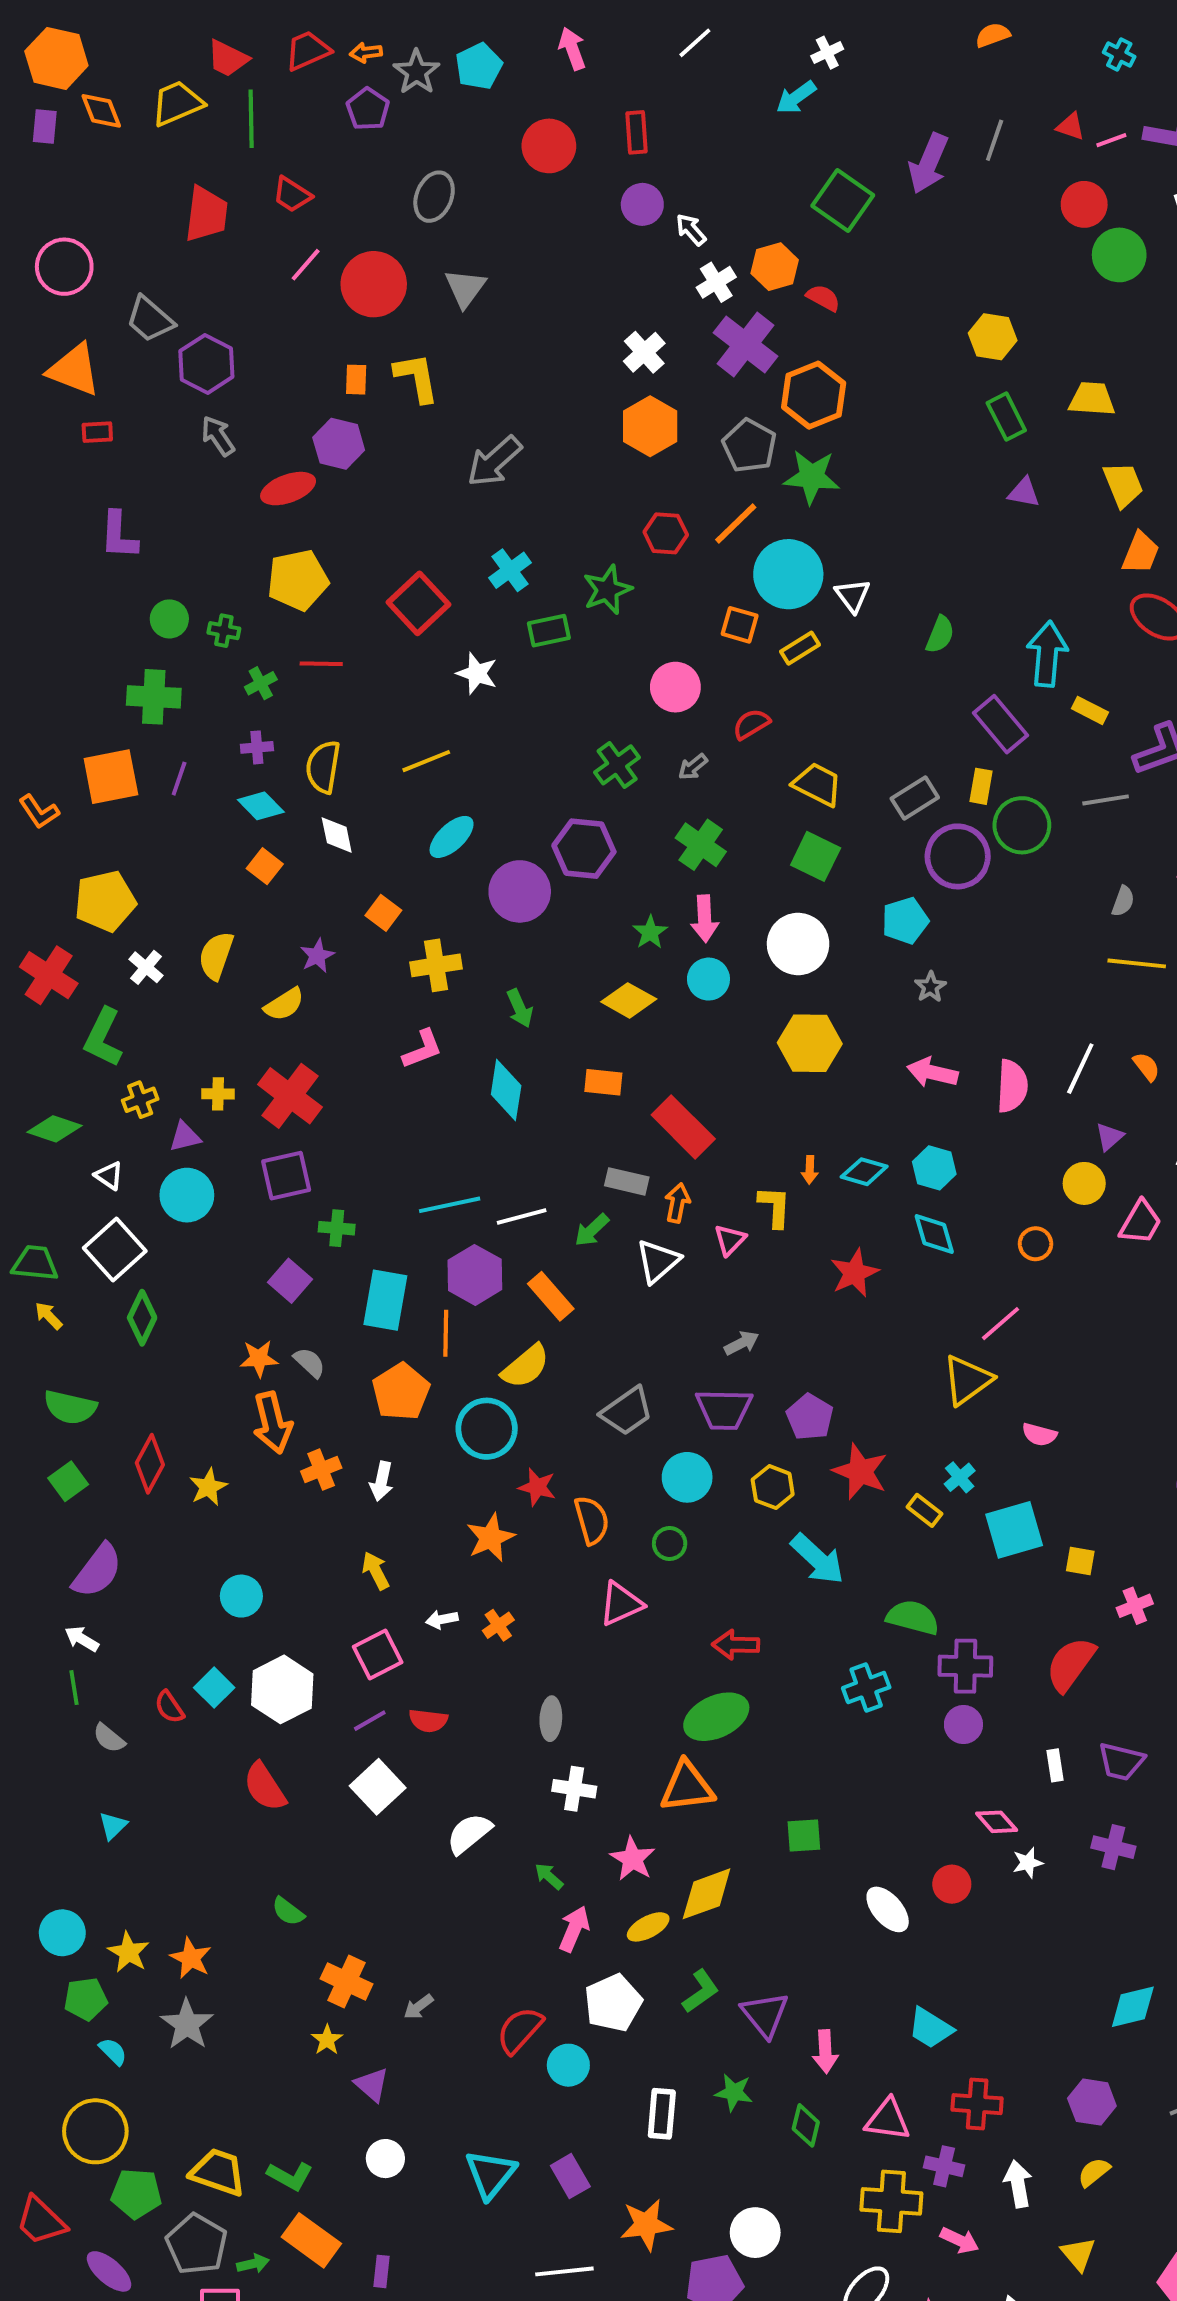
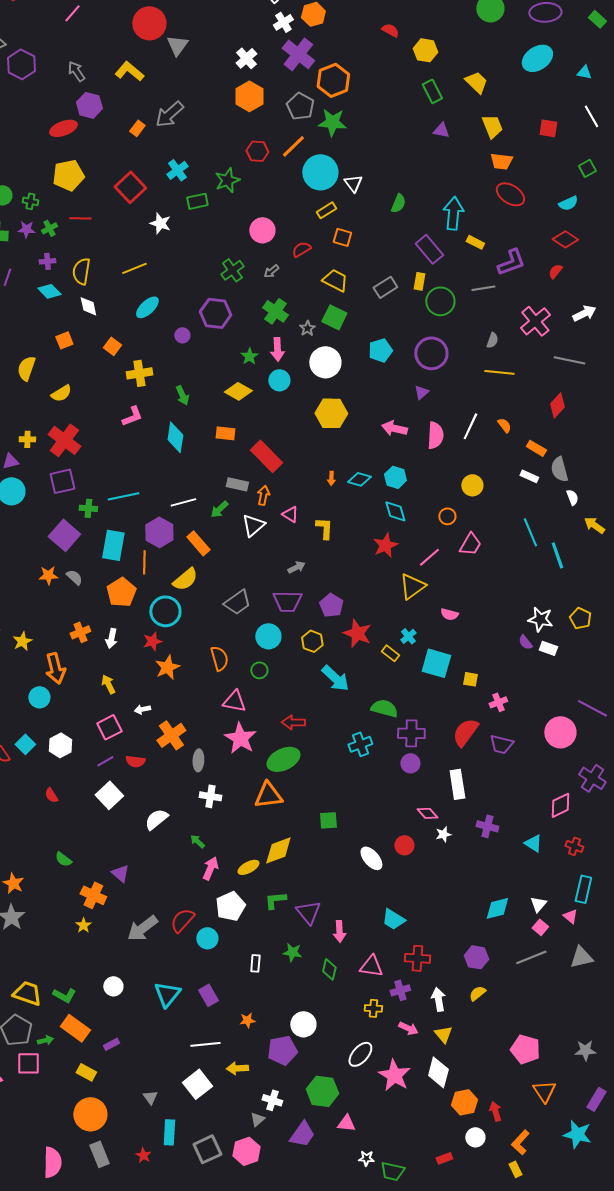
red circle: (374, 284) -> (149, 23), moved
gray triangle: (465, 288) -> (177, 45), moved
red semicircle: (823, 298) -> (390, 30), moved
yellow L-shape: (417, 378) -> (129, 71), turned -40
orange rectangle: (356, 380) -> (137, 128), moved, turned 35
yellow trapezoid: (1092, 399) -> (476, 82), turned 40
gray arrow: (218, 436) -> (76, 71), moved
orange trapezoid: (1141, 553) -> (501, 161), turned 75
orange square: (740, 625) -> (342, 237), moved
purple circle: (958, 856) -> (431, 353), moved
orange square: (265, 866) -> (64, 340), moved, turned 30
purple circle: (520, 891) -> (182, 335), size x0.5
purple star: (317, 956) -> (26, 229), moved, turned 30
gray star: (930, 987) -> (307, 328), moved
purple triangle: (1109, 1137) -> (421, 392), moved
cyan line: (450, 1205) -> (123, 496), moved
yellow L-shape: (775, 1207) -> (324, 528), moved
pink trapezoid: (1141, 1222) -> (470, 544), moved
pink triangle: (730, 1240) -> (290, 514), turned -42
red star: (854, 1273) -> (385, 545), moved
purple square: (290, 1281) -> (64, 535), size x1.4
orange arrow: (273, 1423) -> (55, 668), moved
red star: (537, 1487) -> (152, 641), moved, turned -30
cyan square: (1014, 1530) -> (436, 663), turned 32
pink triangle: (621, 1604) -> (234, 701), turned 35
orange cross: (498, 1625) -> (171, 735), moved, size x1.8
white hexagon: (282, 1689) -> (60, 745), size x0.7
purple trapezoid: (1121, 1761) -> (501, 744), moved
white rectangle: (1055, 1765) -> (457, 784), size x1.8
red semicircle: (265, 1787) -> (51, 795), size x0.6
pink star: (633, 1859) -> (240, 738), moved, size x1.4
green L-shape: (701, 1991) -> (275, 900), turned -150
gray arrow: (418, 2007) -> (142, 928), moved, size x2.0
purple triangle: (372, 2085) -> (120, 873), moved
white rectangle: (662, 2114) -> (255, 963), size x0.7
purple cross: (944, 2166) -> (400, 990), turned -30
yellow cross: (891, 2201) -> (373, 1008), size x0.6
orange star: (646, 2225) -> (247, 1020), size x0.6
yellow triangle: (1078, 2254) -> (443, 1034), moved
purple rectangle: (382, 2271) -> (111, 1044), turned 56

